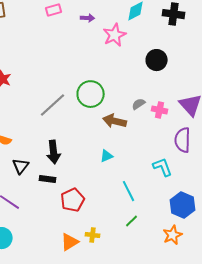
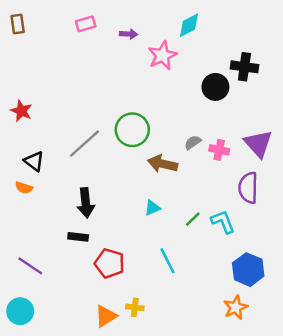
black cross: (174, 14) -> (244, 67), moved
black triangle: (21, 166) -> (34, 161), moved, turned -30
cyan line: (129, 191) -> (168, 261), moved
red pentagon: (73, 200) -> (110, 263), turned -30
green line: (132, 221) -> (193, 219), moved

